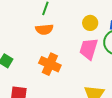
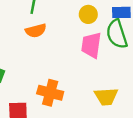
orange cross: (50, 64) -> (50, 93), moved

